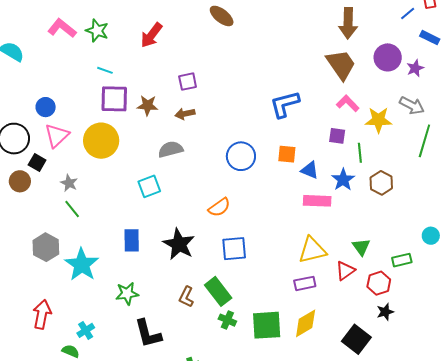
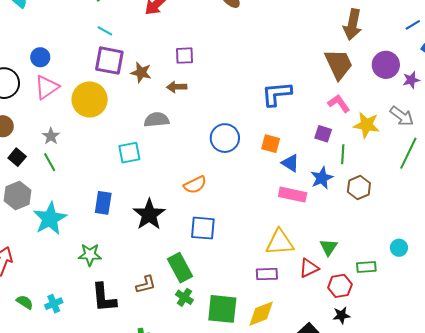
black square: (37, 162) -> (17, 157), moved
brown L-shape: (186, 297) -> (146, 285), moved, turned -140
cyan cross: (86, 330) -> (54, 304), moved

